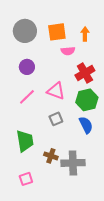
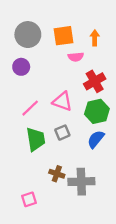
purple circle: (27, 67) -> (21, 67), moved
blue semicircle: (86, 125) -> (96, 139), turned -114
green trapezoid: (25, 141) -> (36, 139), moved

